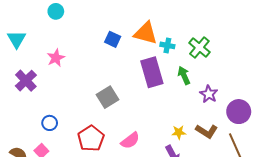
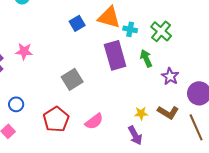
blue square: (113, 39) -> (77, 23), turned 35
pink star: (56, 58) -> (24, 51), moved, turned 30

